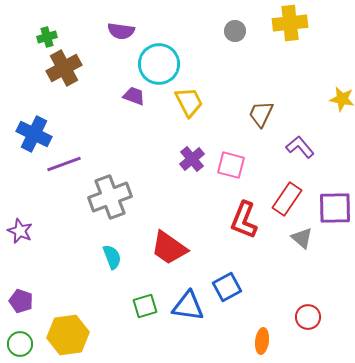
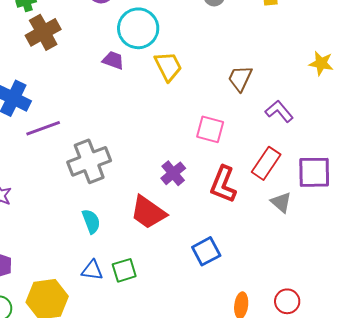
purple cross: (192, 159) -> (173, 173), moved
blue triangle: (188, 306) -> (92, 270), moved, size x0.7
red circle: (308, 317) -> (287, 301), moved

